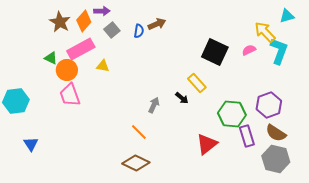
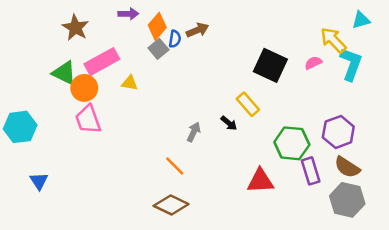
orange diamond: (84, 21) -> (157, 26), moved
gray square: (112, 30) -> (158, 49), moved
green triangle: (51, 58) -> (64, 73), size x1.5
red triangle: (207, 144) -> (260, 181), turned 35

